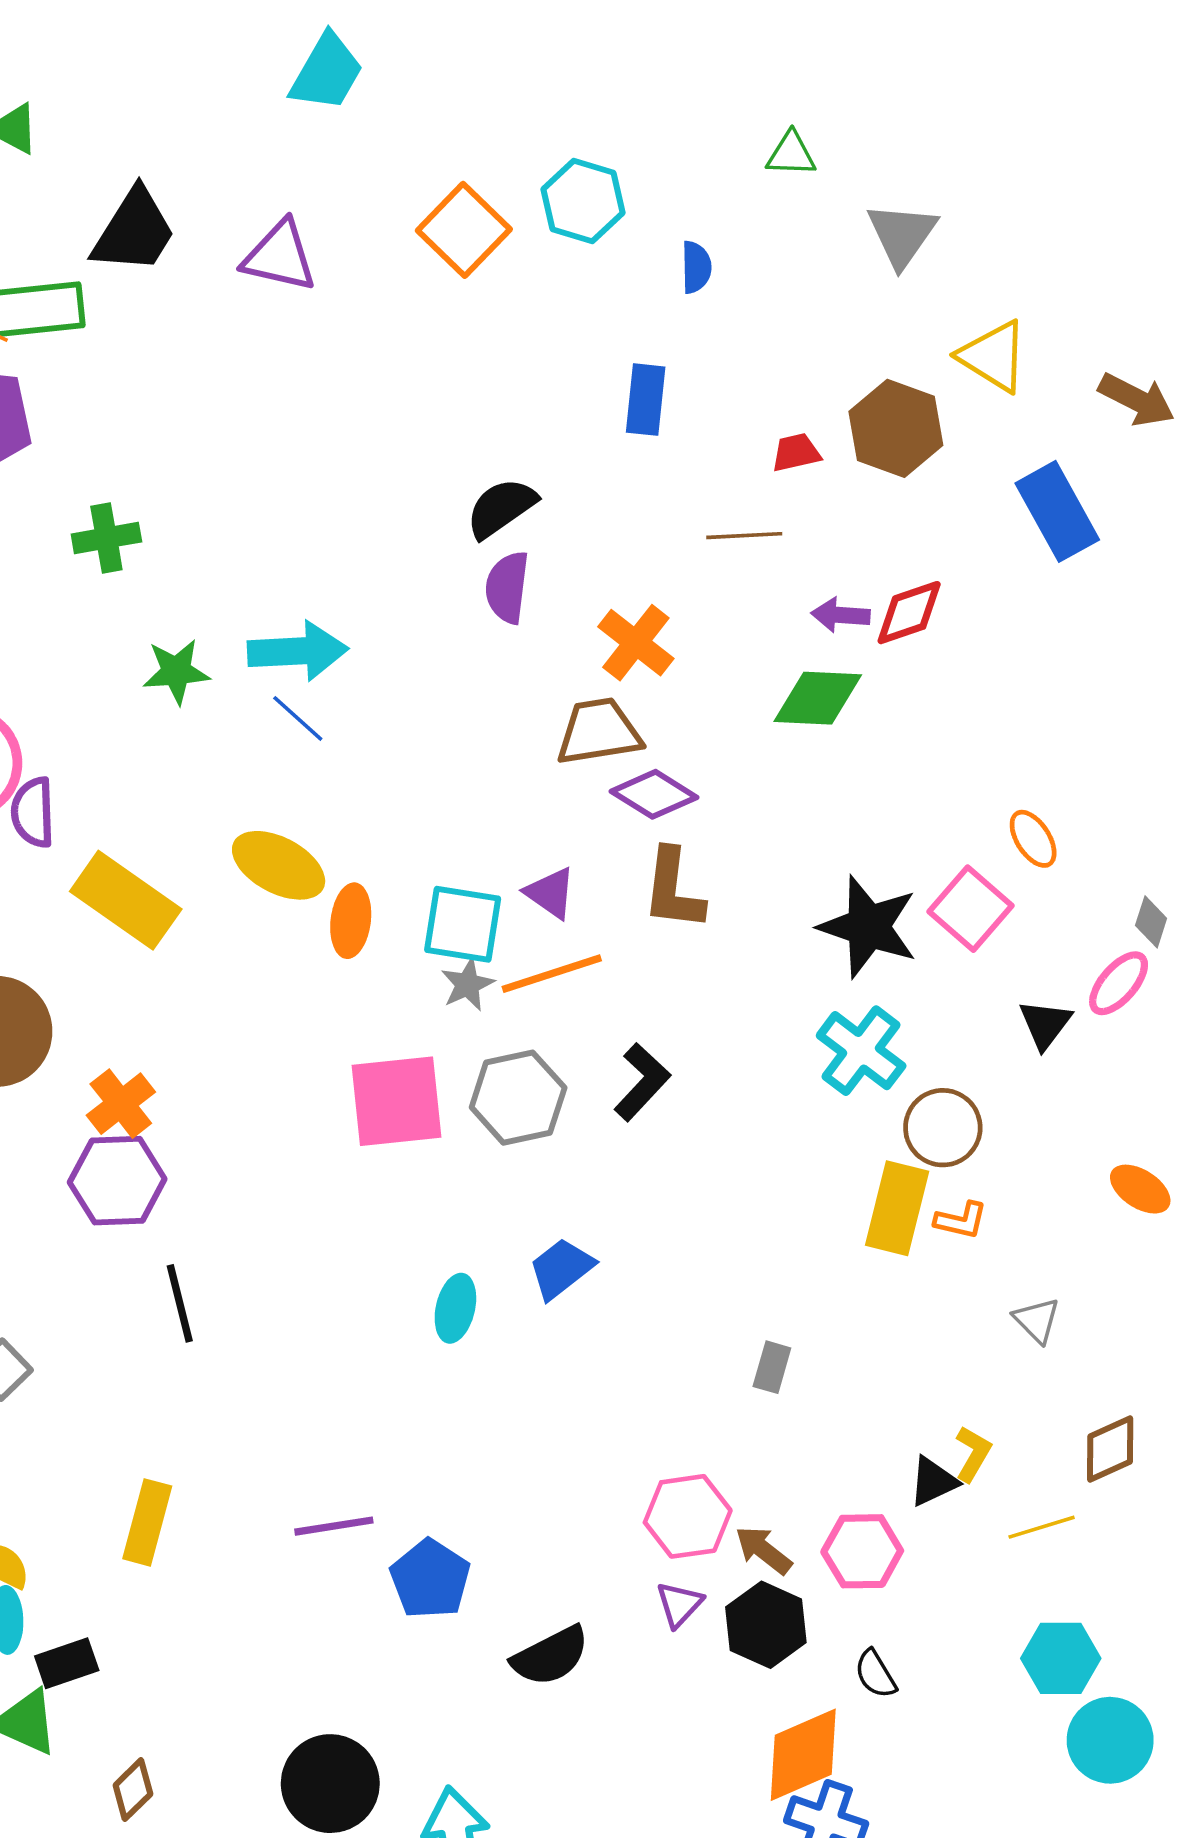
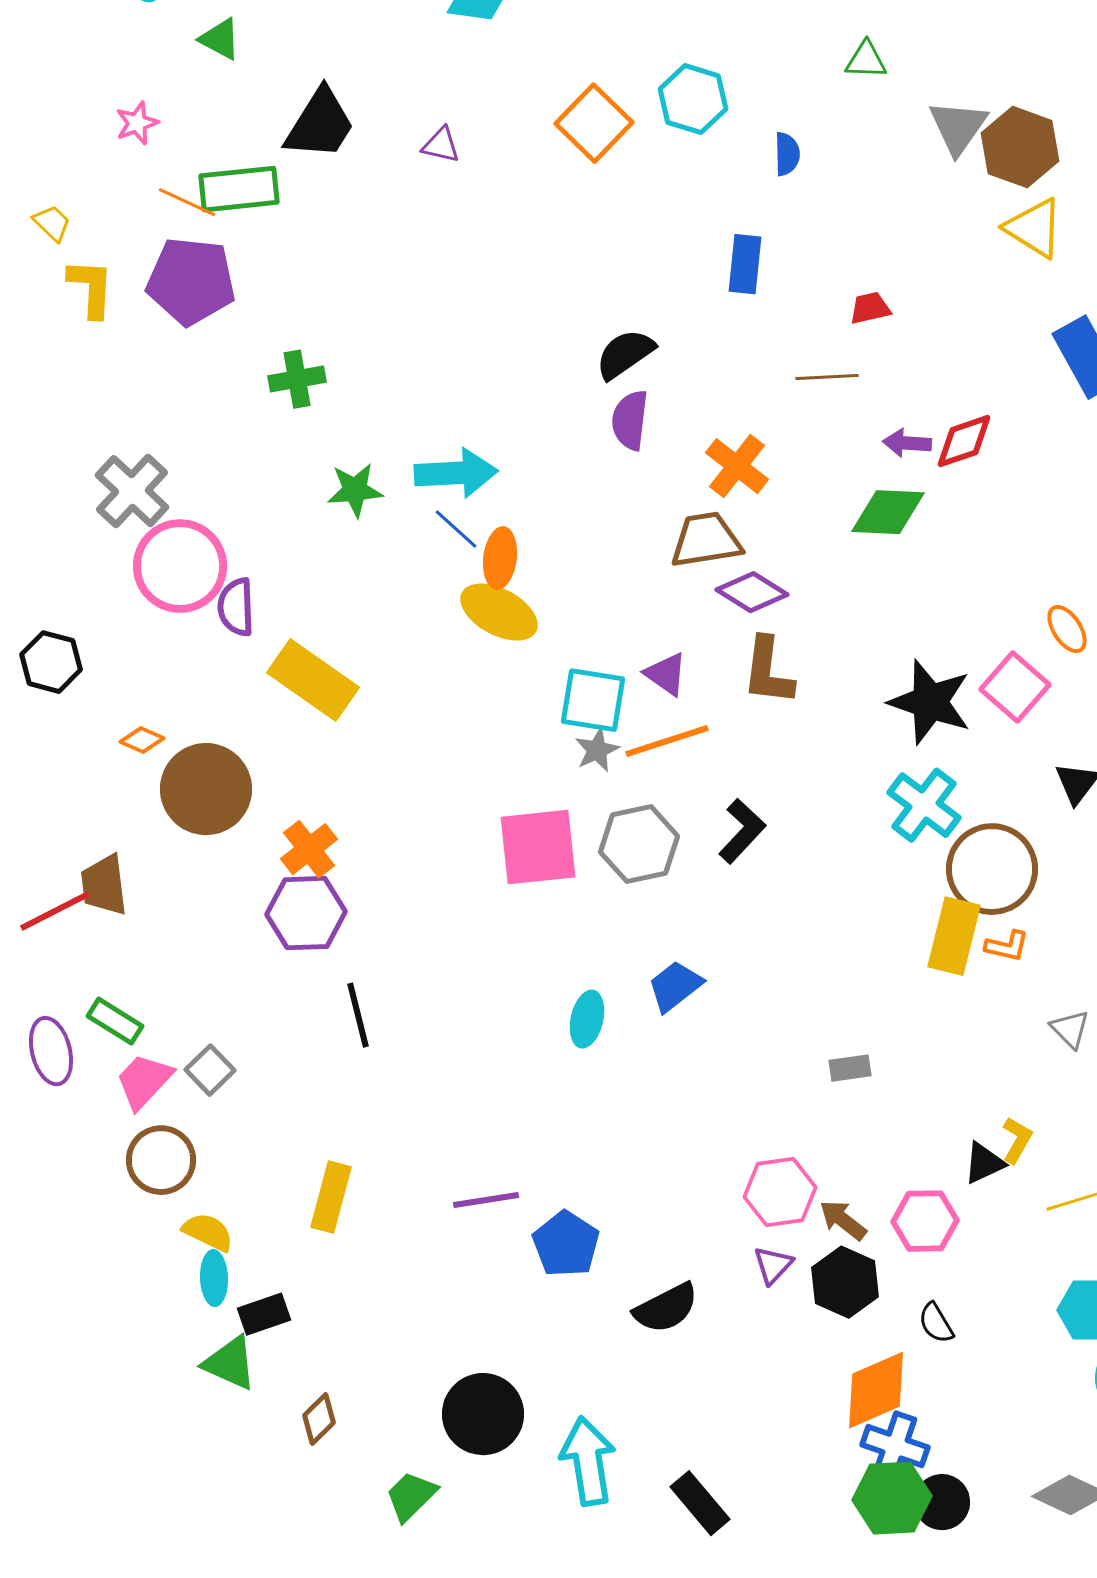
purple triangle: (280, 256) -> (441, 145), size x0.6
brown hexagon: (896, 428) -> (1020, 147), moved
yellow ellipse: (279, 865) -> (499, 612), moved
orange ellipse: (351, 921) -> (500, 558), moved
brown circle: (943, 1128) -> (992, 869), size x1.4
gray rectangle: (772, 1367) -> (850, 1068), turned 66

